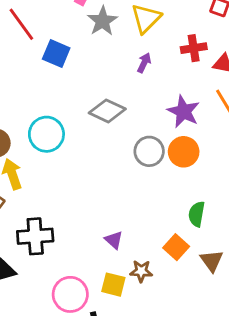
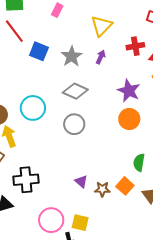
gray star: (102, 21) -> (72, 56), moved
gray circle: (149, 151) -> (74, 124), moved
brown star: (141, 271) -> (102, 189), moved
yellow square: (113, 285) -> (80, 223), moved

